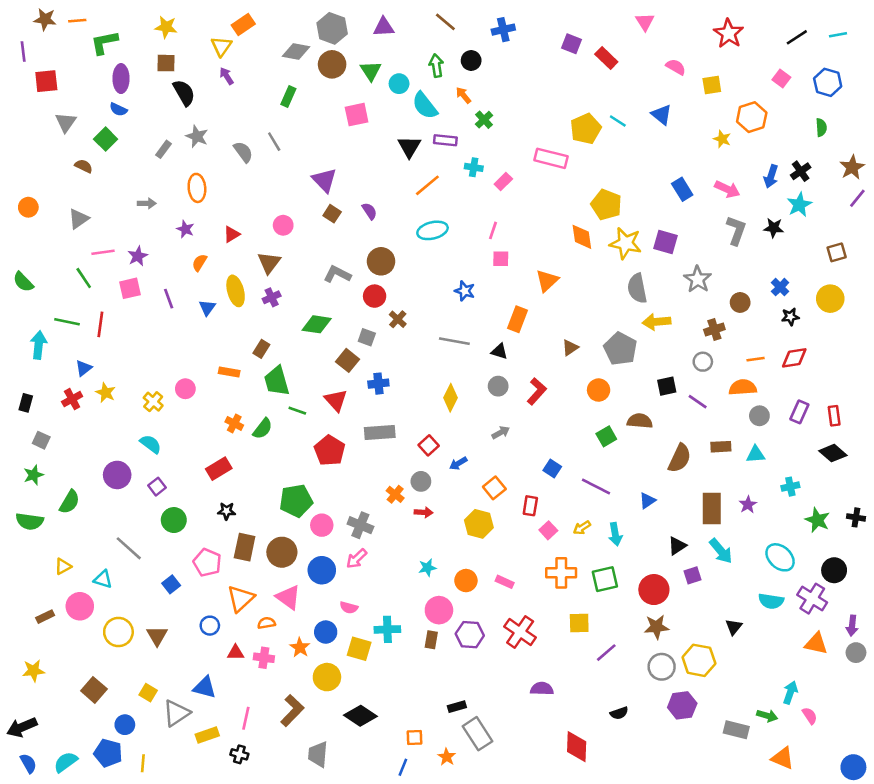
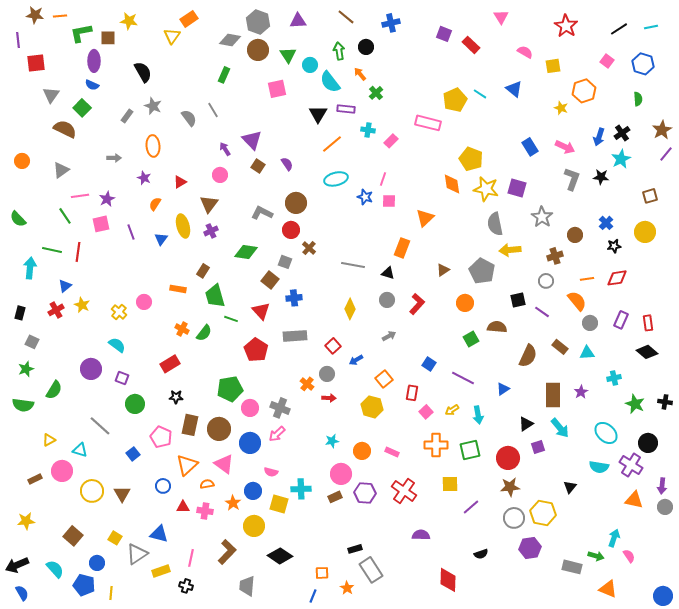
brown square: (166, 63) -> (108, 38), moved
purple arrow: (227, 76) -> (225, 149), moved
brown semicircle: (84, 166) -> (65, 129), size x1.6
blue star: (465, 291) -> (365, 197), moved
orange semicircle: (743, 387) -> (577, 301), turned 55
brown rectangle: (721, 447) -> (560, 347), turned 42
purple square: (157, 487) -> (122, 378), turned -32
brown rectangle: (431, 640) -> (335, 497), turned 56
cyan semicircle: (66, 762) -> (55, 569), moved, turned 84

